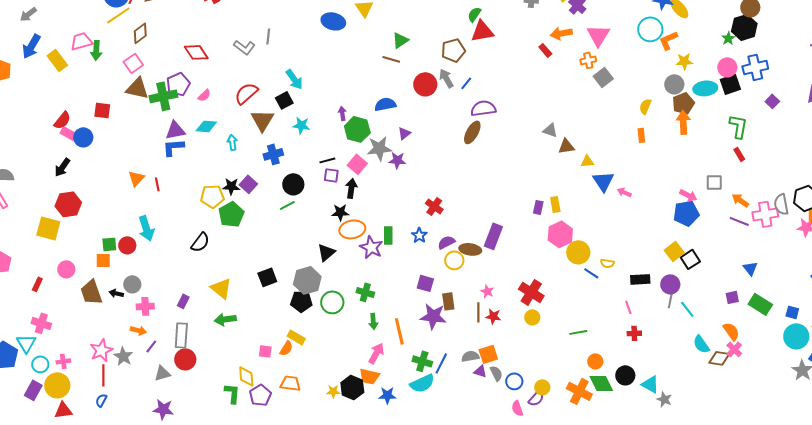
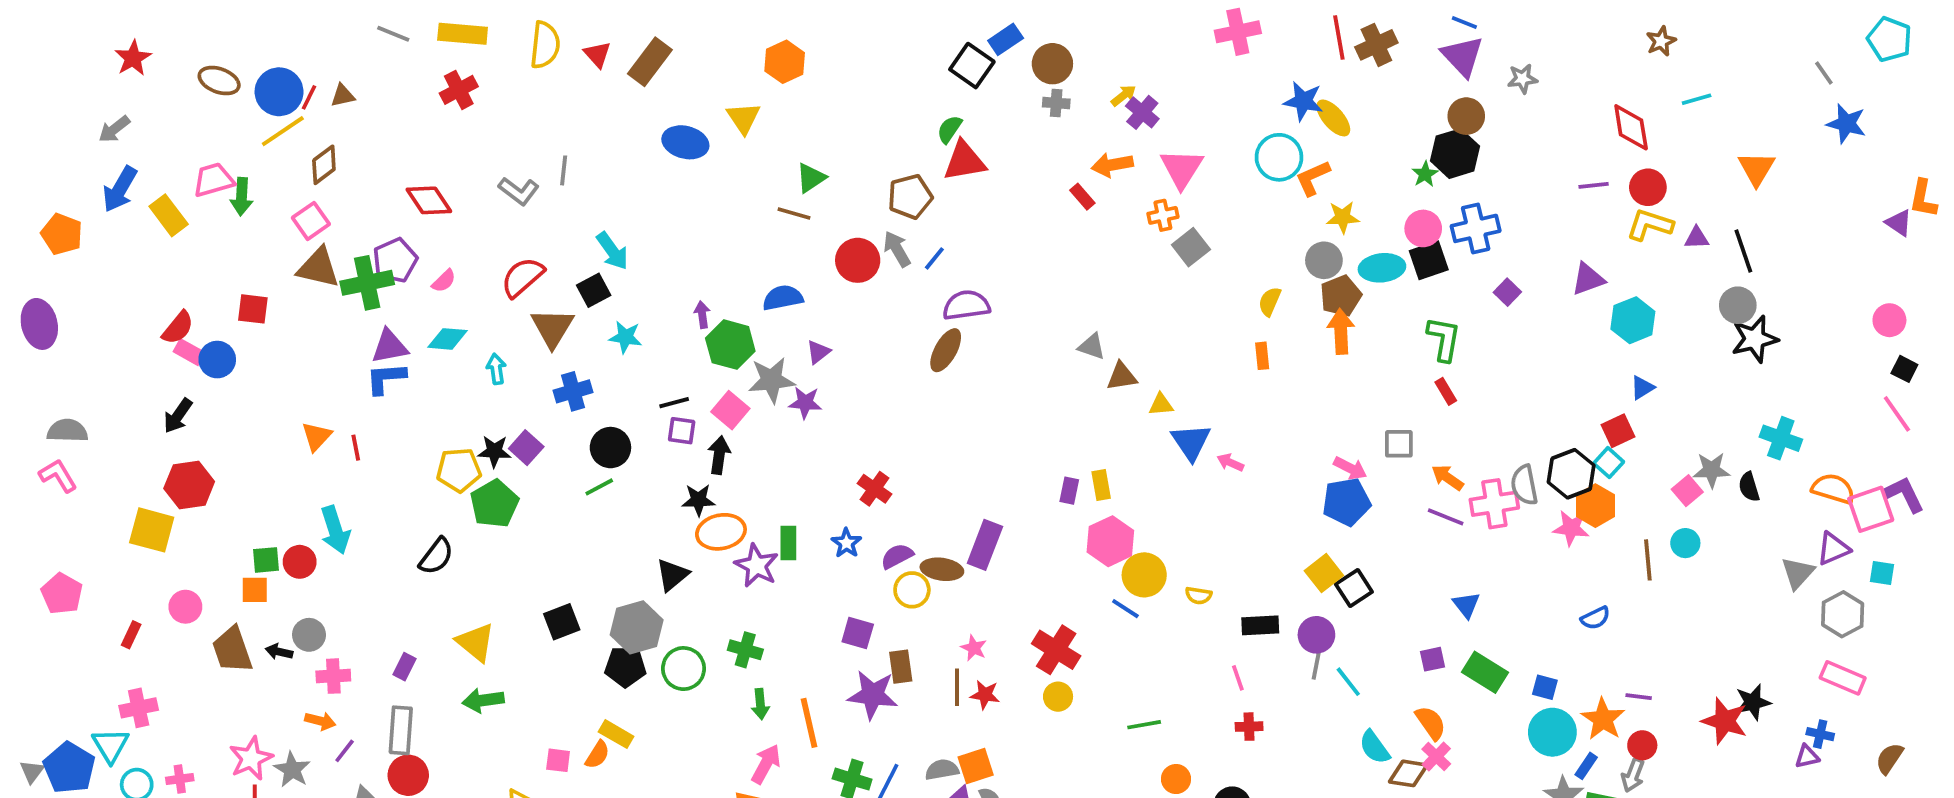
blue line: (591, 273) -> (1125, 609), moved
pink cross: (41, 323) -> (139, 708), turned -30

